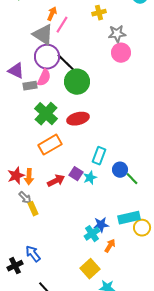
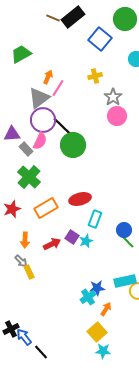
gray star: (117, 34) -> (113, 97), turned -30
gray triangle: (43, 35) -> (39, 98), turned 50
purple triangle: (16, 71) -> (12, 134), turned -30
gray rectangle: (30, 86) -> (26, 149), turned 56
green cross: (46, 114) -> (29, 177), moved
red ellipse: (78, 119) -> (80, 199), moved
blue circle: (120, 170) -> (124, 230), moved
red star: (16, 176) -> (12, 209), moved
blue arrow: (33, 254) -> (24, 337), moved
yellow square: (90, 269) -> (97, 332), moved

